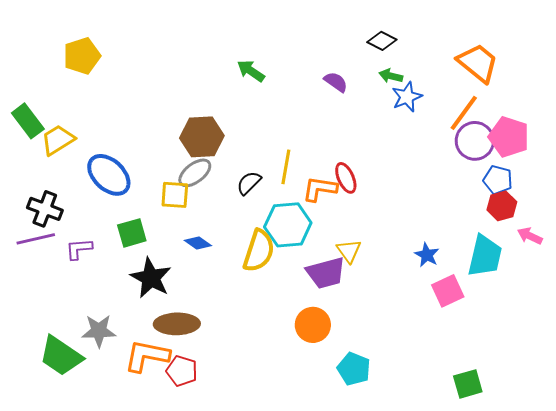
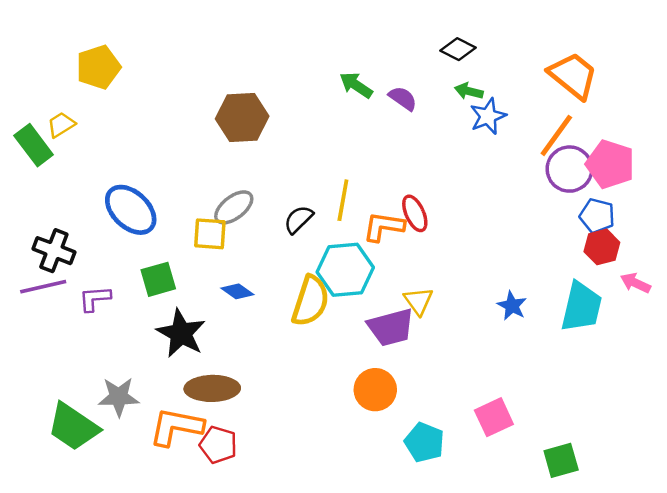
green arrow: (251, 71) -> (356, 85), moved
brown hexagon: (202, 137) -> (242, 117), moved
yellow trapezoid: (58, 140) -> (61, 125), moved, size x0.7
pink square: (448, 291) -> (494, 417), moved

